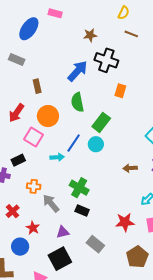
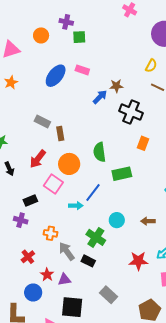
pink rectangle: (55, 13) -> (82, 70), moved
gray rectangle: (17, 60) -> (42, 122), moved
blue arrow: (78, 71) -> (100, 97), moved, size x0.7
green rectangle: (101, 122) -> (122, 174), turned 36
cyan circle: (96, 144) -> (117, 220), moved
black rectangle: (18, 160) -> (30, 200), moved
black rectangle: (82, 210) -> (88, 261), moved
red star: (125, 222) -> (138, 261), moved
purple triangle: (63, 232) -> (64, 280), moved
black square: (60, 259) -> (72, 307), turned 30

